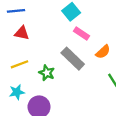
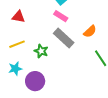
pink rectangle: (81, 34) -> (61, 16), moved

